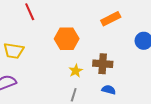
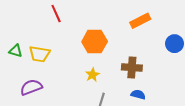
yellow star: (76, 71) -> (92, 75), moved

